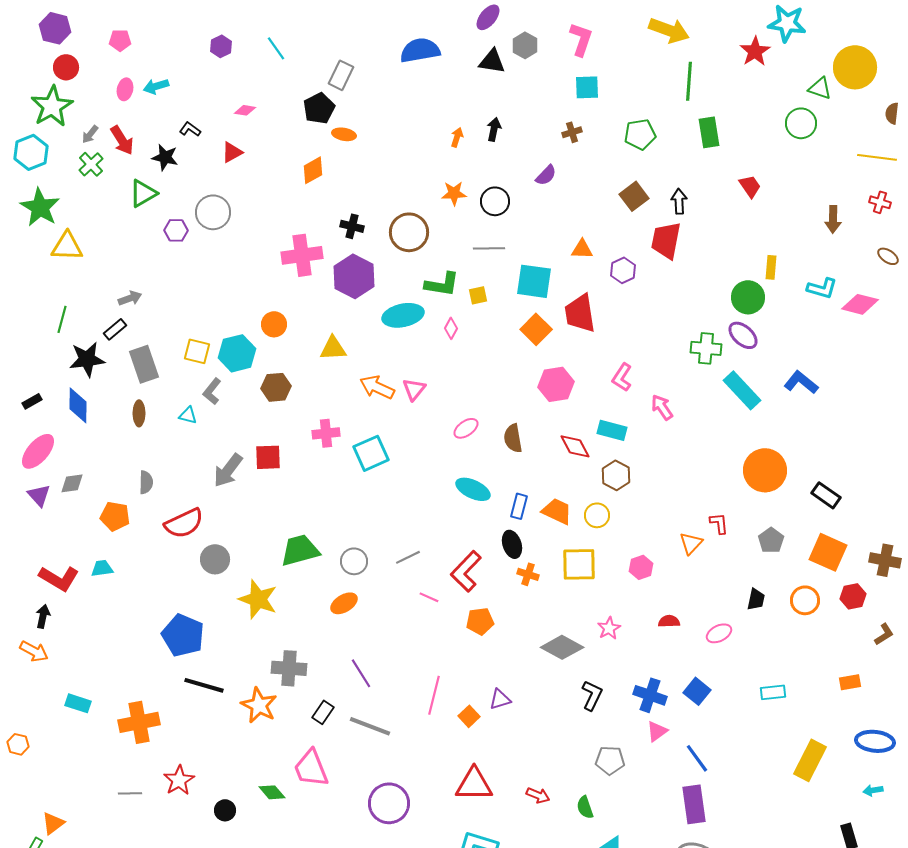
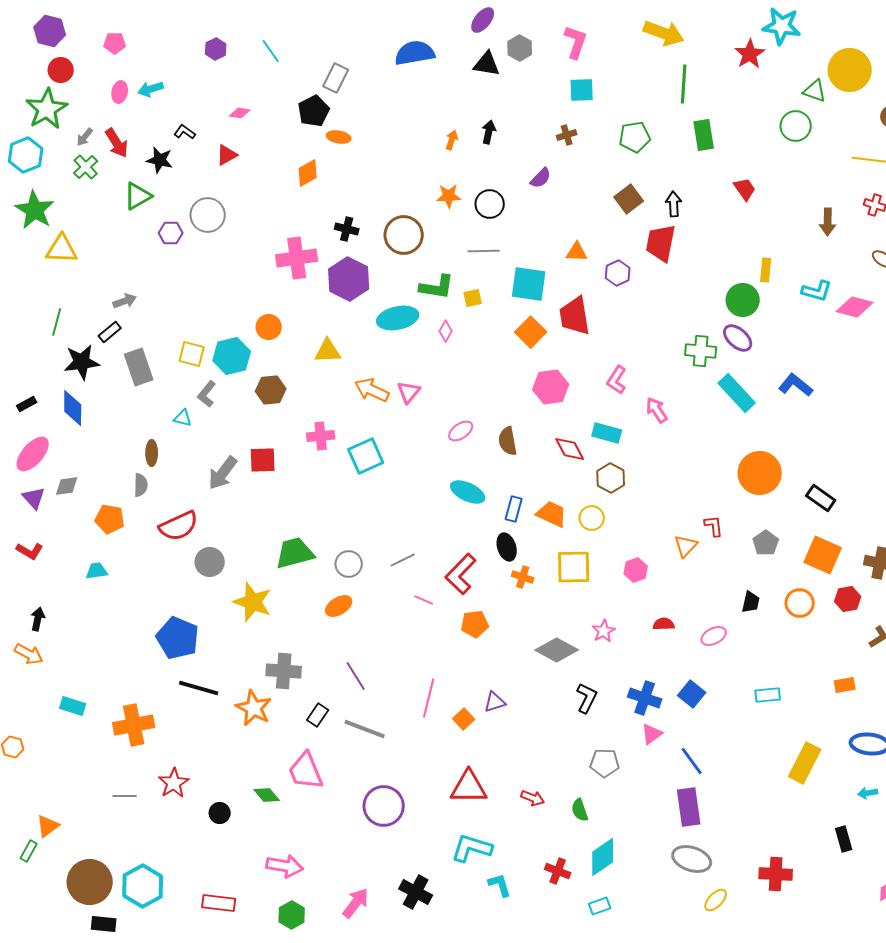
brown ellipse: (139, 413) -> (152, 453), moved
red L-shape: (59, 578) -> (30, 551), moved, size x0.7

